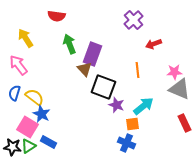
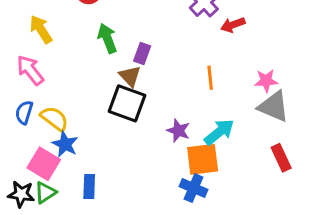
red arrow: (153, 44) -> (233, 25), moved
purple rectangle: (92, 54) -> (142, 53), size x0.6
black square: (103, 87) -> (127, 103), moved
orange square: (132, 124) -> (203, 159), size x1.6
blue rectangle: (48, 142) -> (89, 187), moved, turned 63

